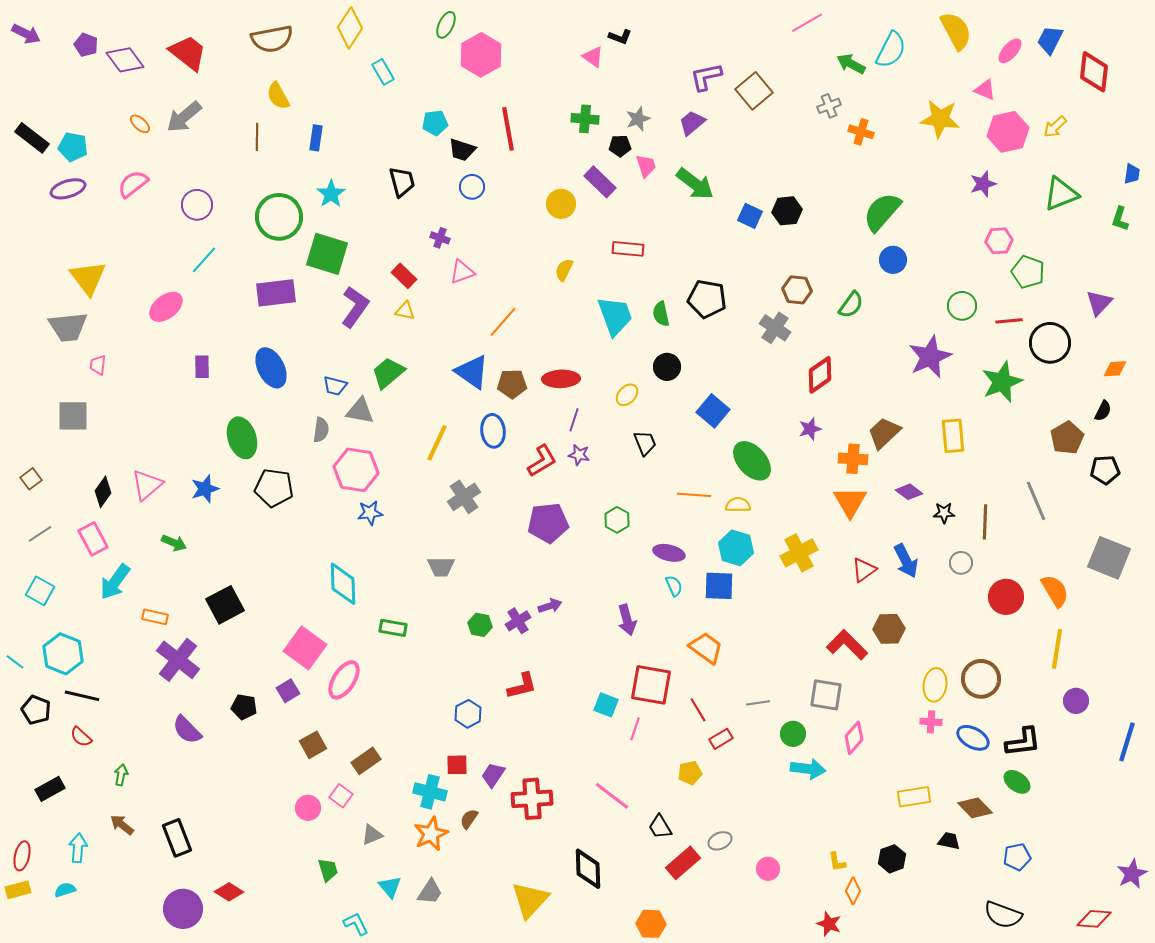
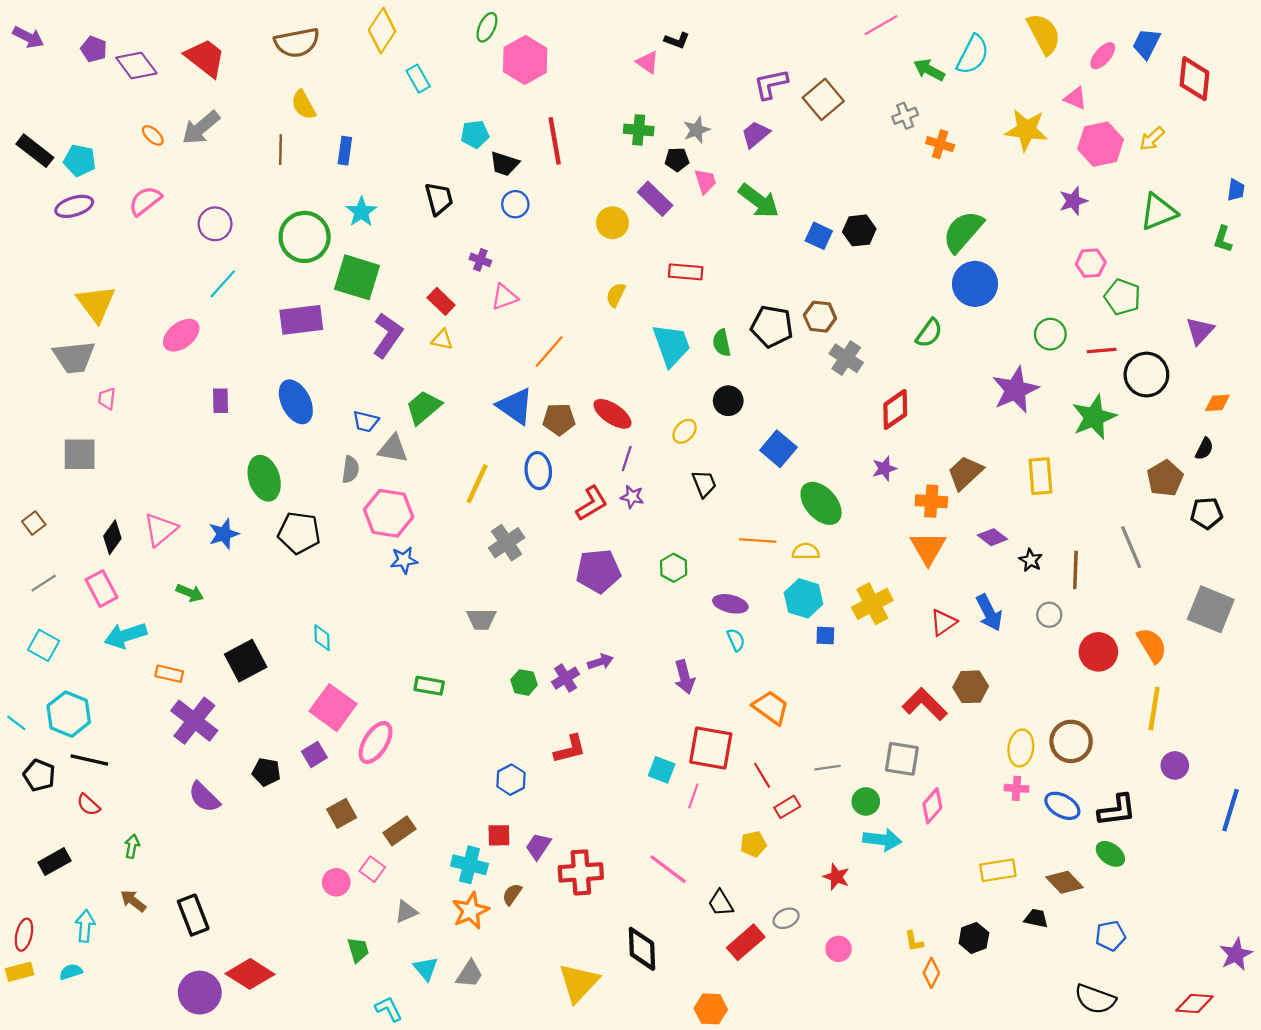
blue circle: (893, 260) -> (975, 284), size x1.5
brown hexagon: (797, 290) -> (820, 317), moved
red ellipse: (561, 379) -> (612, 414), turned 36
black star: (944, 513) -> (1031, 560), turned 30
cyan arrow: (115, 582) -> (125, 635), turned 36
cyan diamond: (343, 584) -> (322, 638), moved, size x0.6
blue square: (719, 586) -> (825, 635), moved, size x0.6
red diamond: (229, 892) -> (250, 974), size x1.5
red star: (829, 924) -> (836, 877), moved

